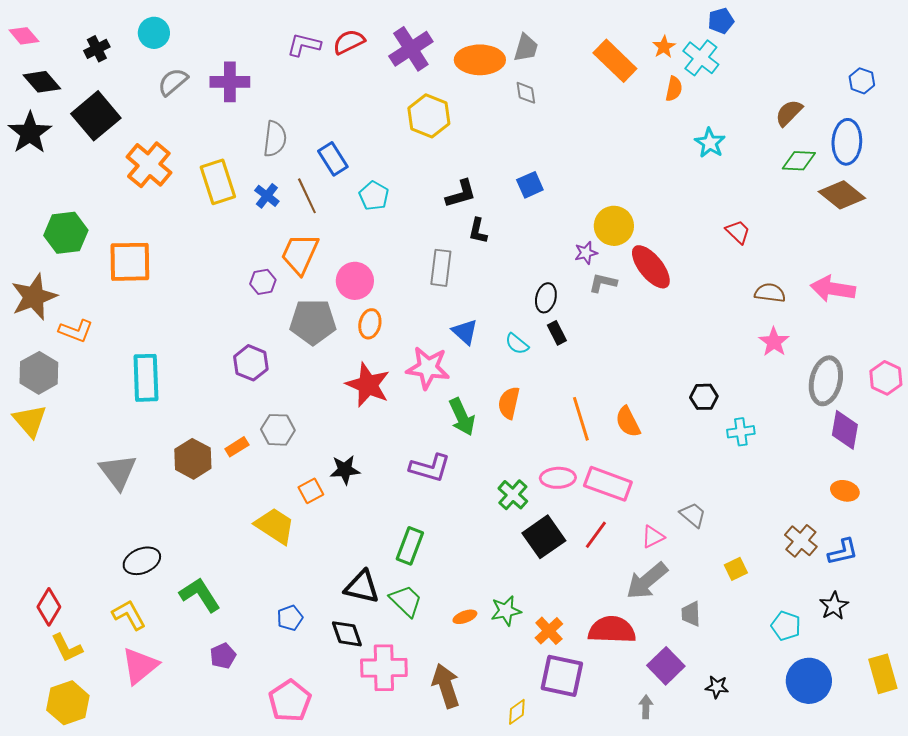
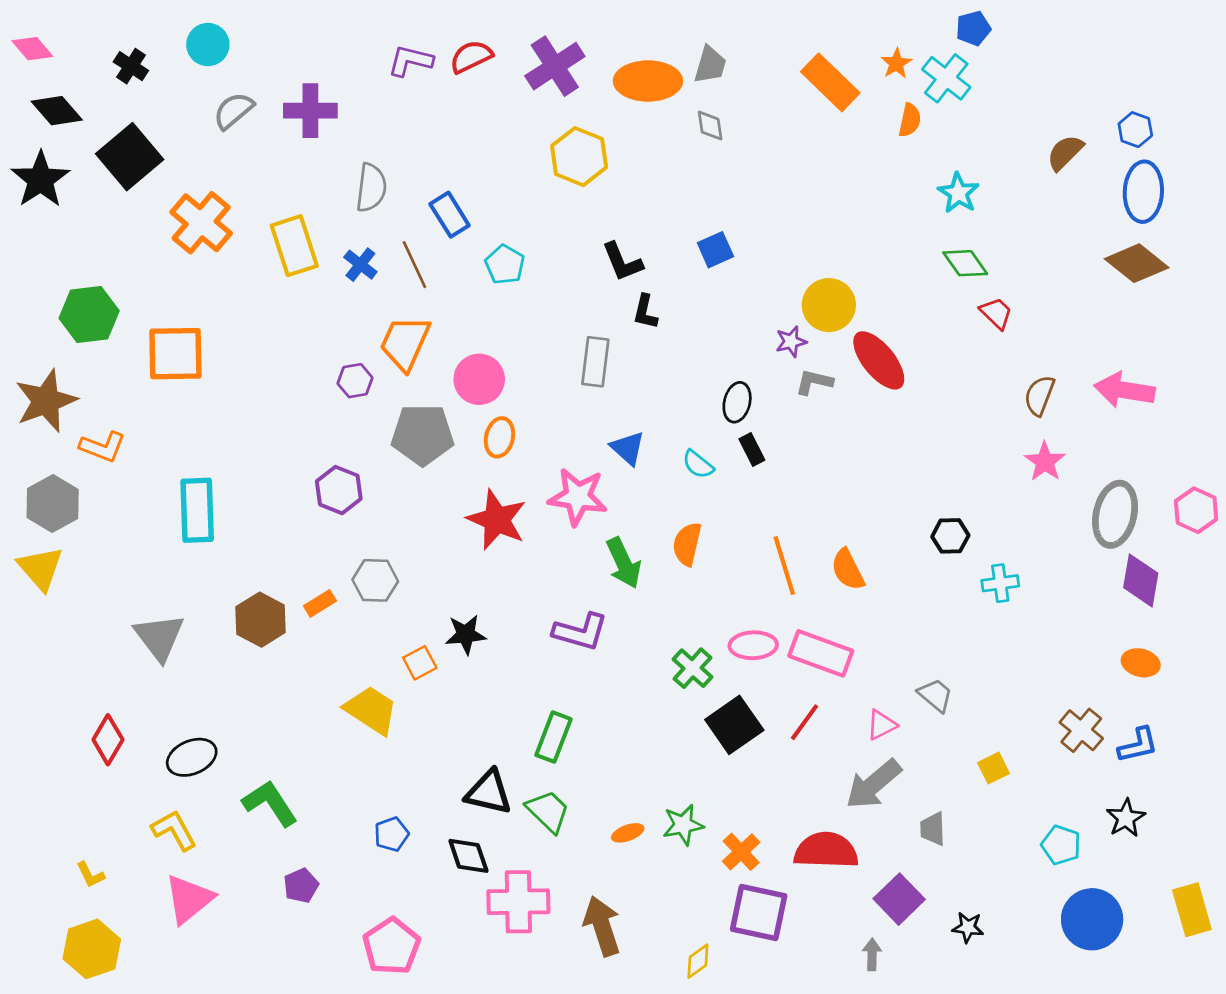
black cross: (97, 49) -> (131, 66), turned -30
blue hexagon: (862, 81) -> (1135, 130), moved
green diamond: (799, 161) -> (965, 263), moved, turned 52
black L-shape: (461, 194) -> (622, 262), turned 84
brown semicircle: (770, 293) -> (1039, 396), turned -76
red diamond: (49, 607) -> (108, 740), moved
yellow L-shape: (67, 648) -> (90, 875), size x0.7

